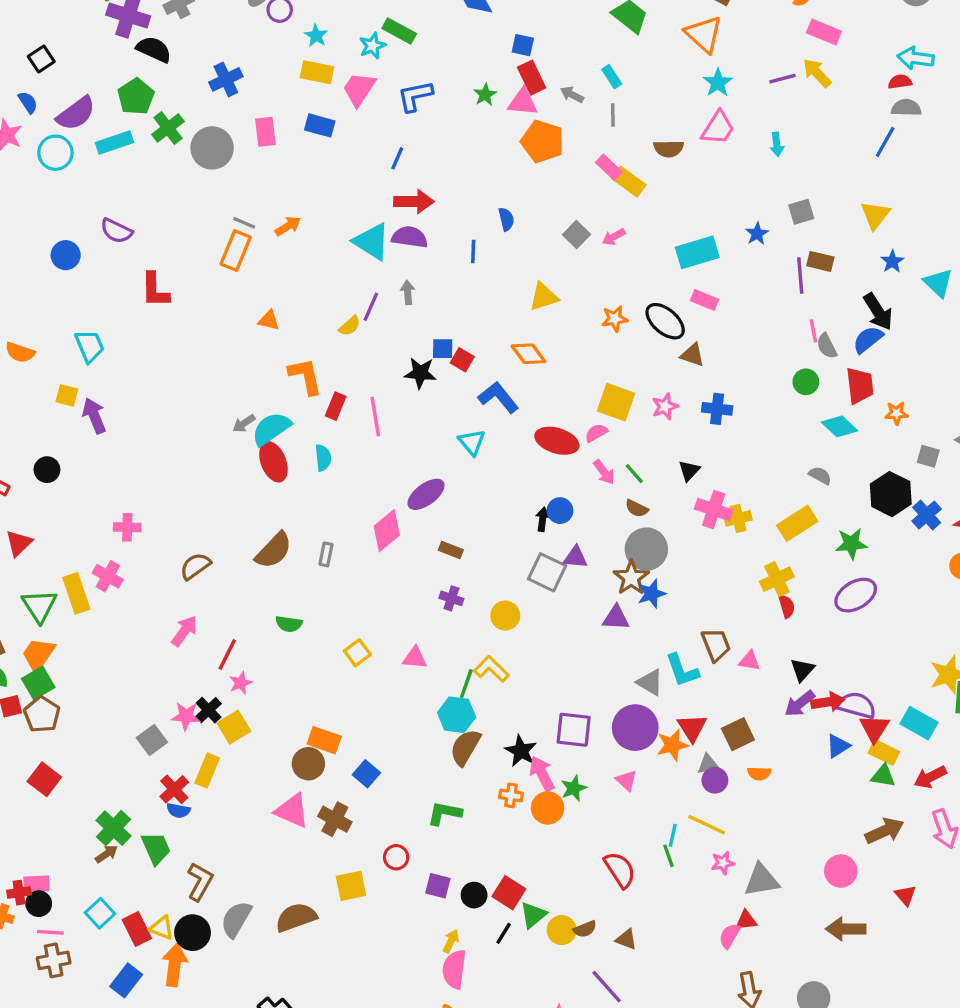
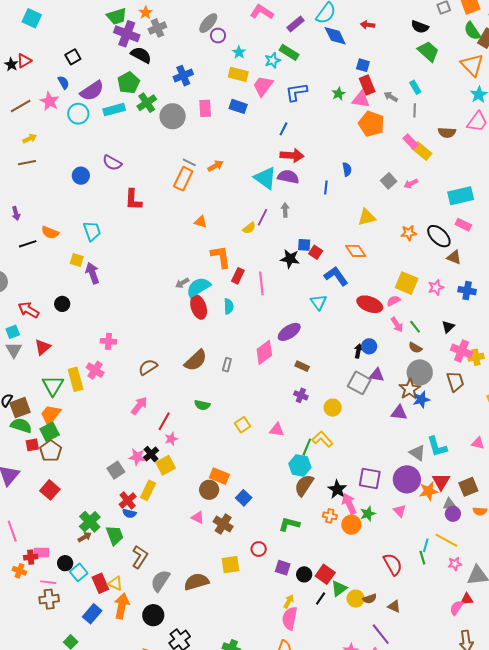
brown trapezoid: (716, 645) -> (455, 381), moved
pink triangle: (292, 811) -> (198, 517), size x0.6
black circle: (39, 904) -> (65, 563), moved
black circle: (193, 933) -> (153, 615), moved

